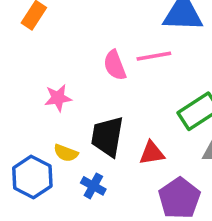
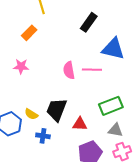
pink star: (58, 98) -> (21, 66), moved
blue cross: (93, 186) -> (43, 136), turned -32

